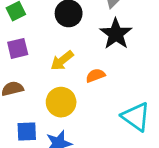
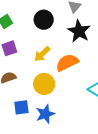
orange semicircle: (95, 75) -> (67, 63), size x1.6

